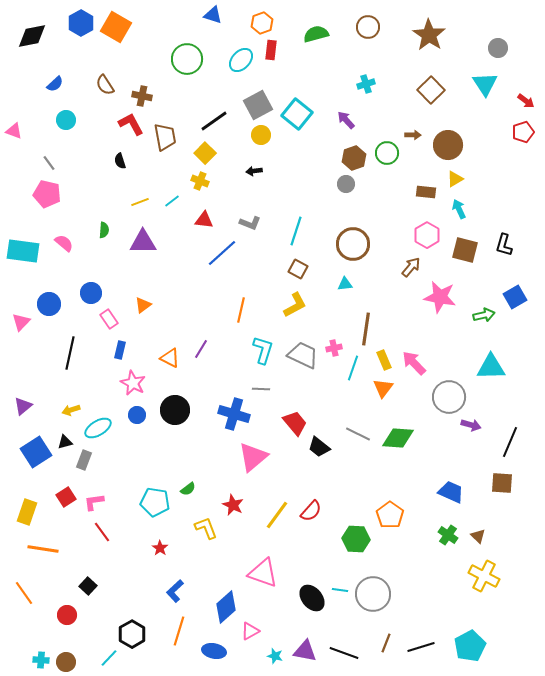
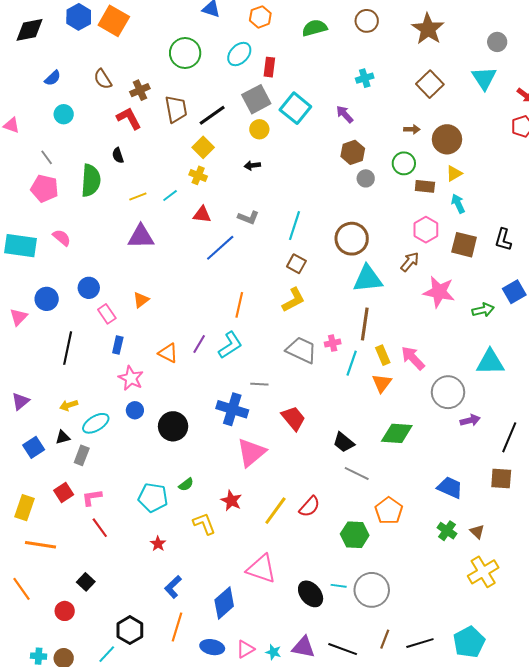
red rectangle: (271, 50) -> (269, 67), moved
brown cross: (142, 96) -> (140, 90), turned -36
brown trapezoid: (165, 137) -> (176, 109), moved
green circle: (387, 153) -> (404, 163), moved
gray circle: (346, 184) -> (366, 178), moved
green semicircle: (104, 230) -> (91, 180), moved, size x2.0
cyan triangle: (345, 284) -> (368, 279), moved, size x2.0
cyan L-shape: (263, 350) -> (230, 345), moved, turned 40
black circle: (175, 410) -> (173, 426), moved
purple arrow: (471, 425) -> (470, 420), turned -30
gray line: (358, 434) -> (357, 473), moved
black trapezoid: (319, 447) -> (344, 442), moved
blue square: (36, 452) -> (34, 447), size x0.7
yellow cross: (484, 576) -> (483, 572), turned 32
pink triangle: (250, 631) -> (245, 649), moved

